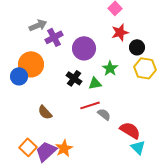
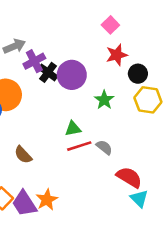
black cross: (74, 78) -> (48, 72), moved
green triangle: (95, 83) -> (73, 129), moved
gray semicircle: (104, 114) -> (104, 147), moved
purple trapezoid: (46, 151) -> (24, 203), turned -80

